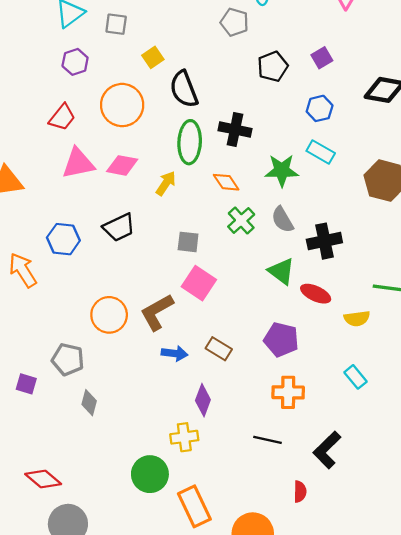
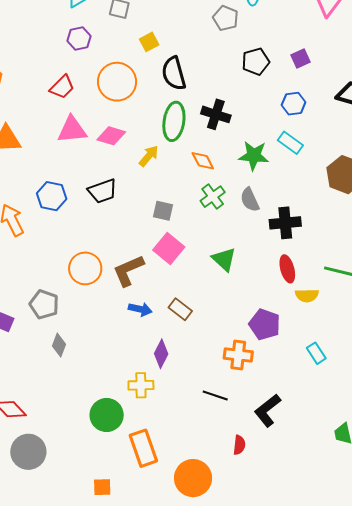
green triangle: (281, 271) -> (224, 259), moved
red ellipse: (316, 294) -> (287, 269), moved, turned 44
purple pentagon: (281, 340) -> (265, 324), moved
cyan rectangle: (356, 377) -> (316, 353), moved

